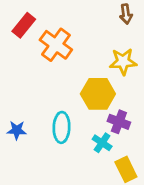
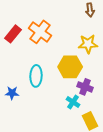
red rectangle: (24, 25) -> (13, 34), moved
cyan ellipse: (62, 127) -> (36, 76), moved

